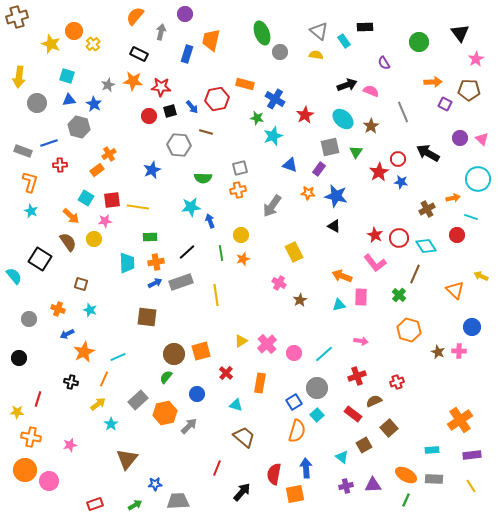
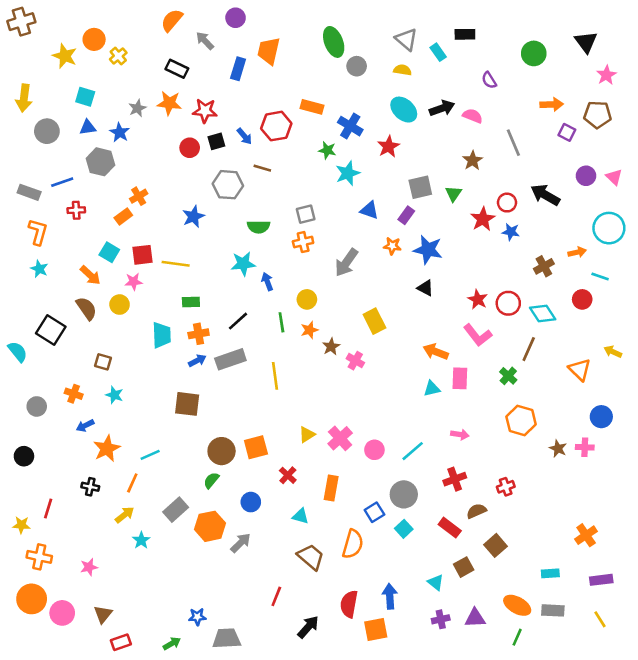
gray arrow: (161, 32) -> (205, 41), turned -56
cyan ellipse: (343, 119) -> (404, 110), moved
brown star: (300, 300) -> (331, 347), moved
orange cross: (460, 420) -> (586, 535), size x0.7
orange semicircle: (297, 431) -> (353, 544), moved
brown triangle: (127, 459) -> (103, 614), moved, size x0.7

